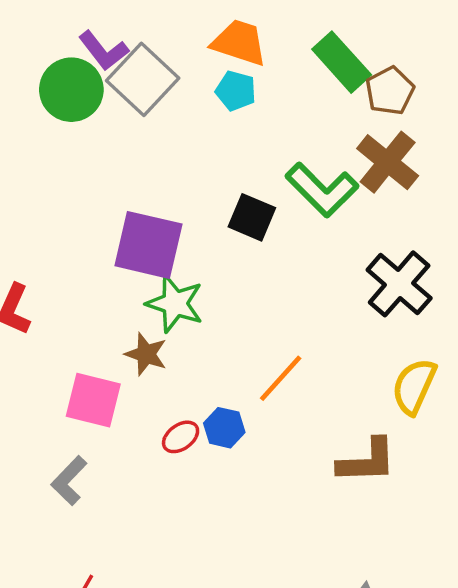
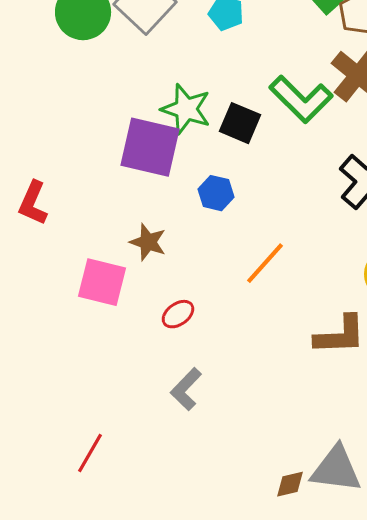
green star: (175, 304) -> (186, 109), moved
blue hexagon: (224, 428) -> (216, 193), moved
gray L-shape: (69, 481) -> (186, 389), moved

